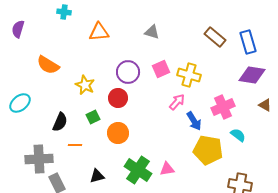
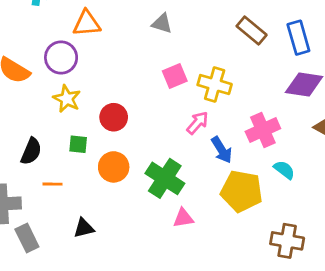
purple circle: (128, 72) -> (61, 58), moved
green square: (93, 117) -> (78, 144), turned 32
green cross: (138, 170) -> (165, 178), moved

